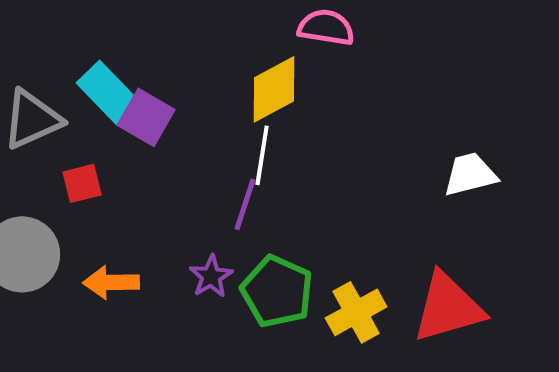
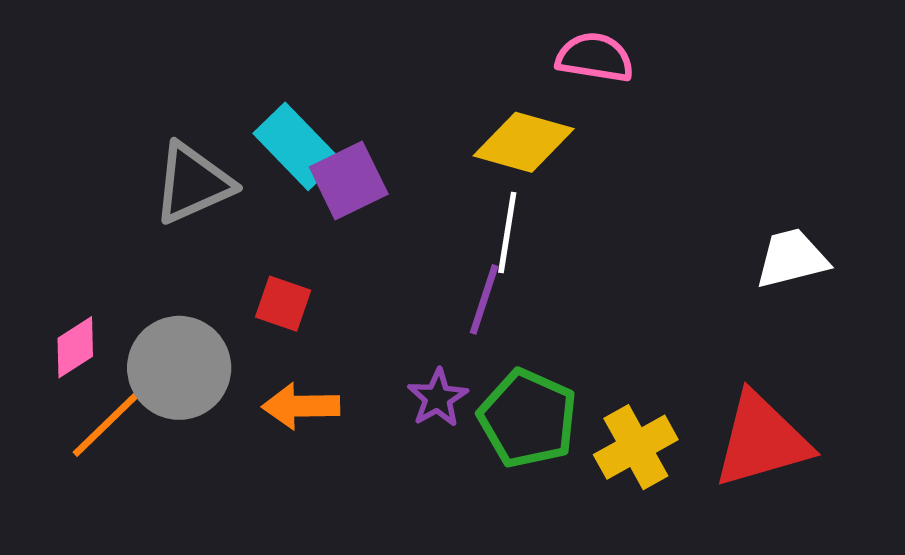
yellow diamond: (274, 89) -> (524, 142), turned 44
purple square: (146, 117) -> (349, 180), turned 34
red square: (82, 183) -> (283, 304), moved, turned 33

